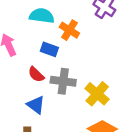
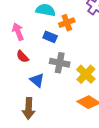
orange cross: (69, 30) -> (67, 23), turned 35
red semicircle: (36, 74) -> (23, 57), moved

